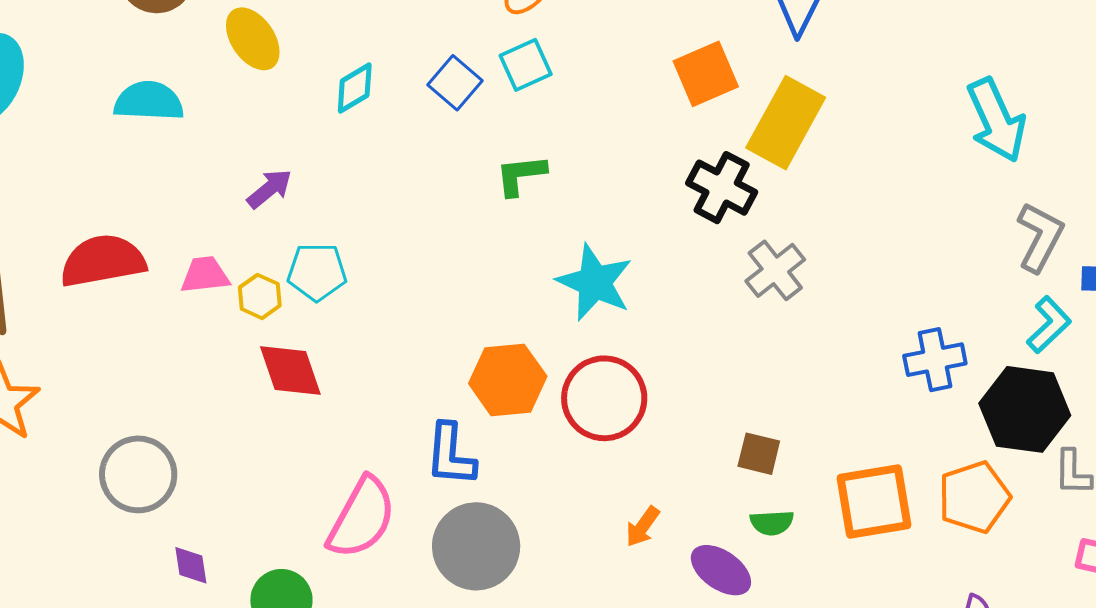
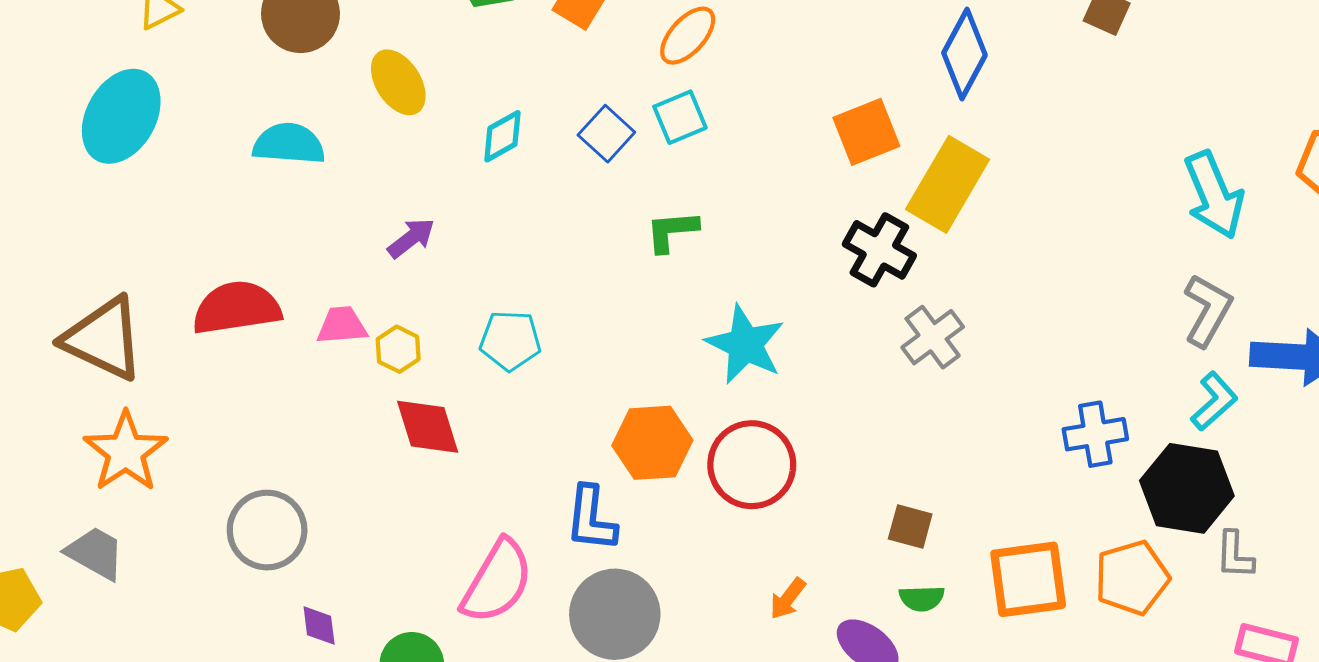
cyan arrow: (996, 120) -> (1214, 195), moved
cyan pentagon: (317, 272) -> (510, 340), moved

